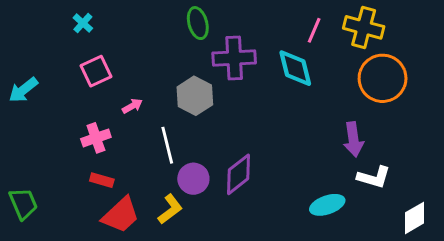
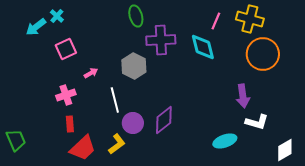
cyan arrow: (23, 90) -> (36, 27), moved
red rectangle: (102, 180) -> (70, 124), turned 70

